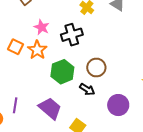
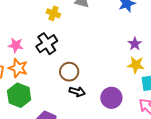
brown circle: (96, 68) -> (69, 72), moved
green hexagon: (62, 72) -> (19, 95), moved

